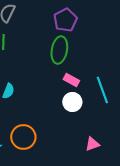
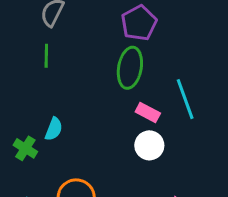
cyan line: (102, 90) -> (185, 99), moved

